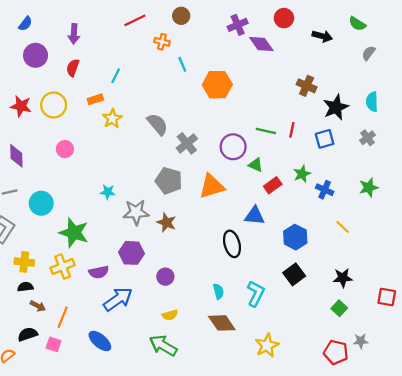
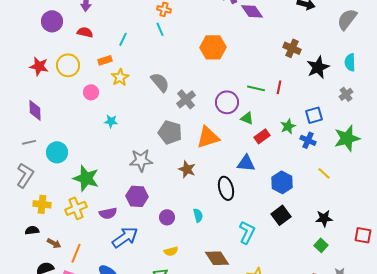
gray semicircle: (369, 53) -> (347, 19), size x1.6
cyan line: (182, 64) -> (160, 29), moved
red semicircle: (73, 68) -> (85, 32), turned 84
blue square: (325, 139) -> (314, 115), moved
pink circle: (65, 149) -> (91, 92), moved
green star: (369, 187) -> (347, 138), size x1.5
cyan star: (108, 192) -> (111, 121), moved
brown star: (167, 222) -> (187, 169), moved
black semicircle: (25, 287) -> (32, 230), moved
cyan semicircle: (218, 291) -> (198, 215), moved

